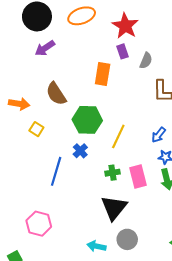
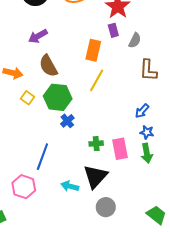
purple arrow: (45, 48) -> (38, 36), moved
green hexagon: (87, 120) -> (58, 97), moved
yellow line: (118, 136) -> (97, 80), moved
blue line: (56, 171) -> (42, 157), moved
cyan arrow: (96, 246) -> (70, 186), moved

